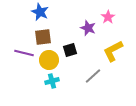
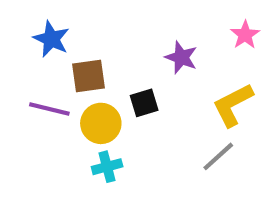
blue star: (40, 12) -> (51, 39), moved
pink star: (108, 17) -> (245, 35), moved
gray line: (93, 76) -> (218, 156), moved

